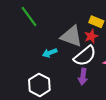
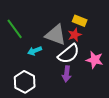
green line: (29, 17) -> (15, 29), moved

